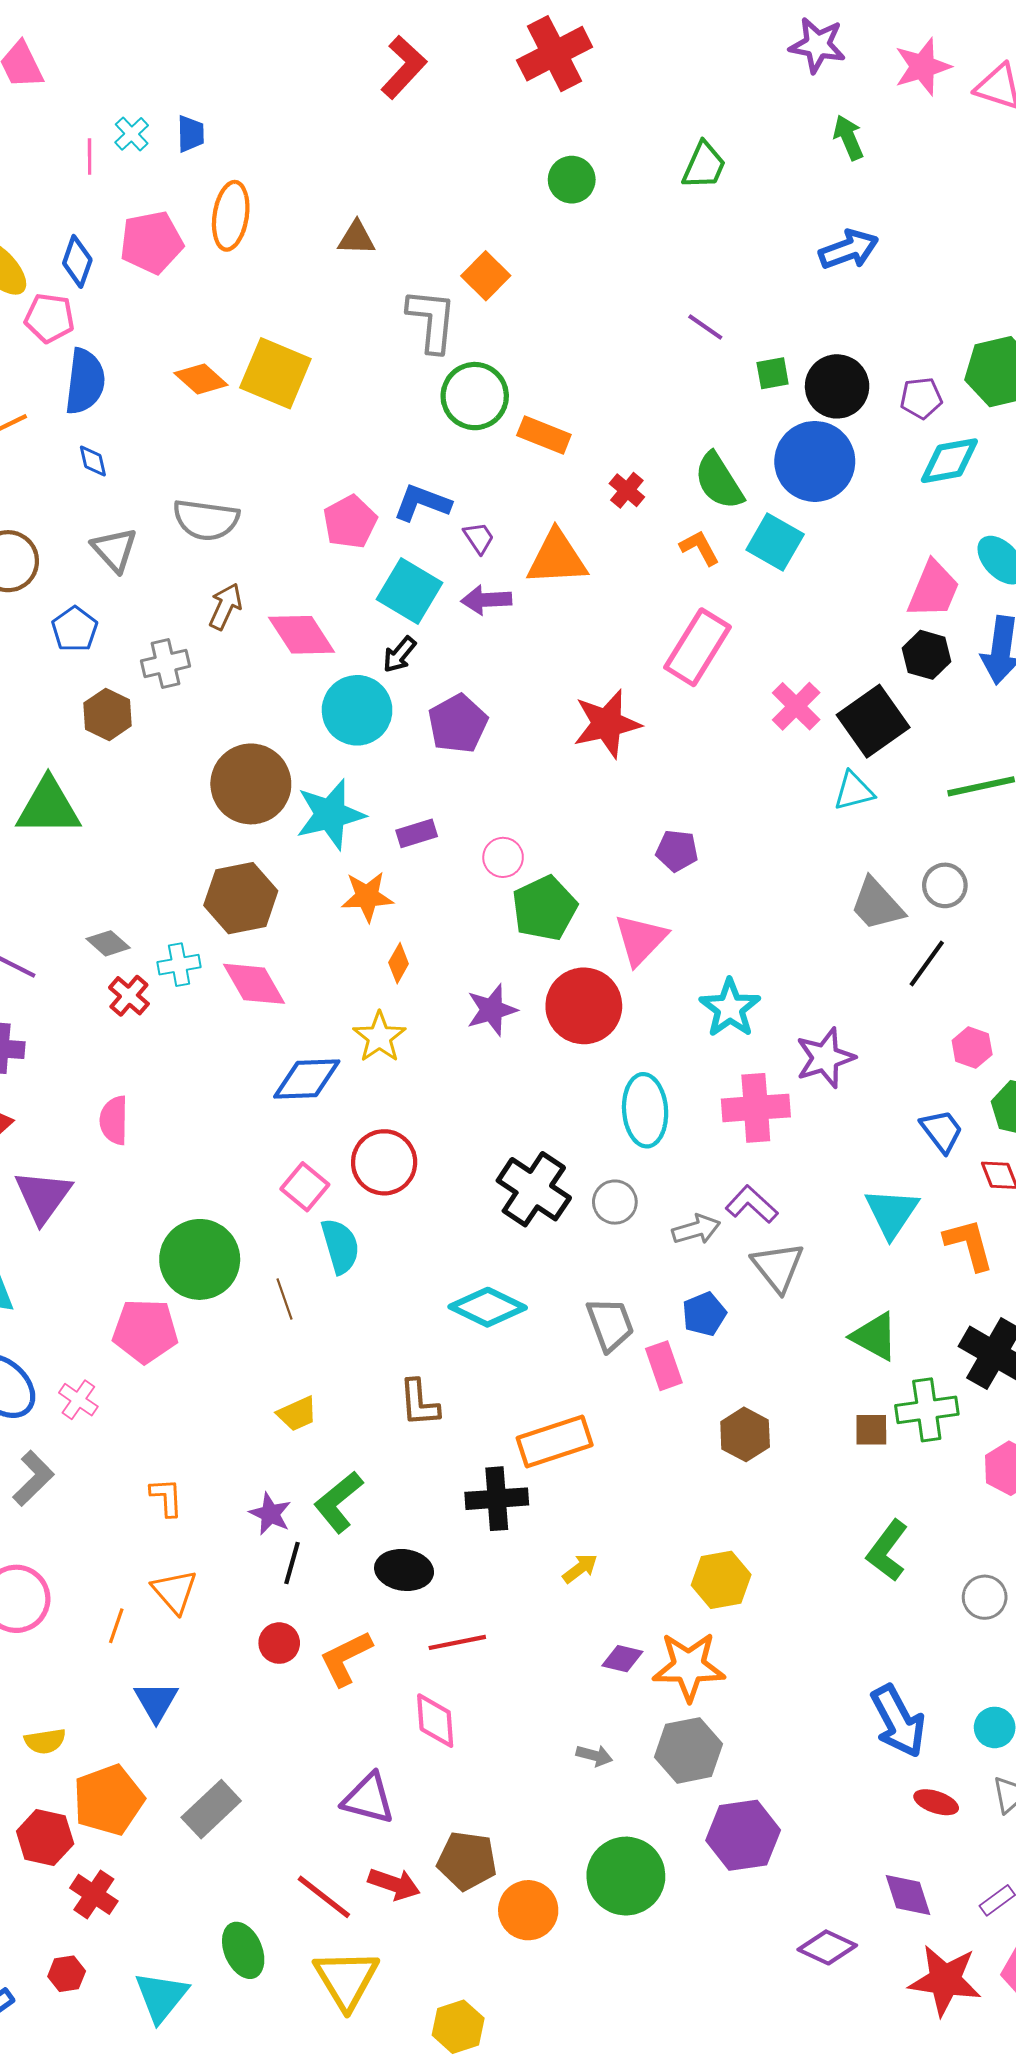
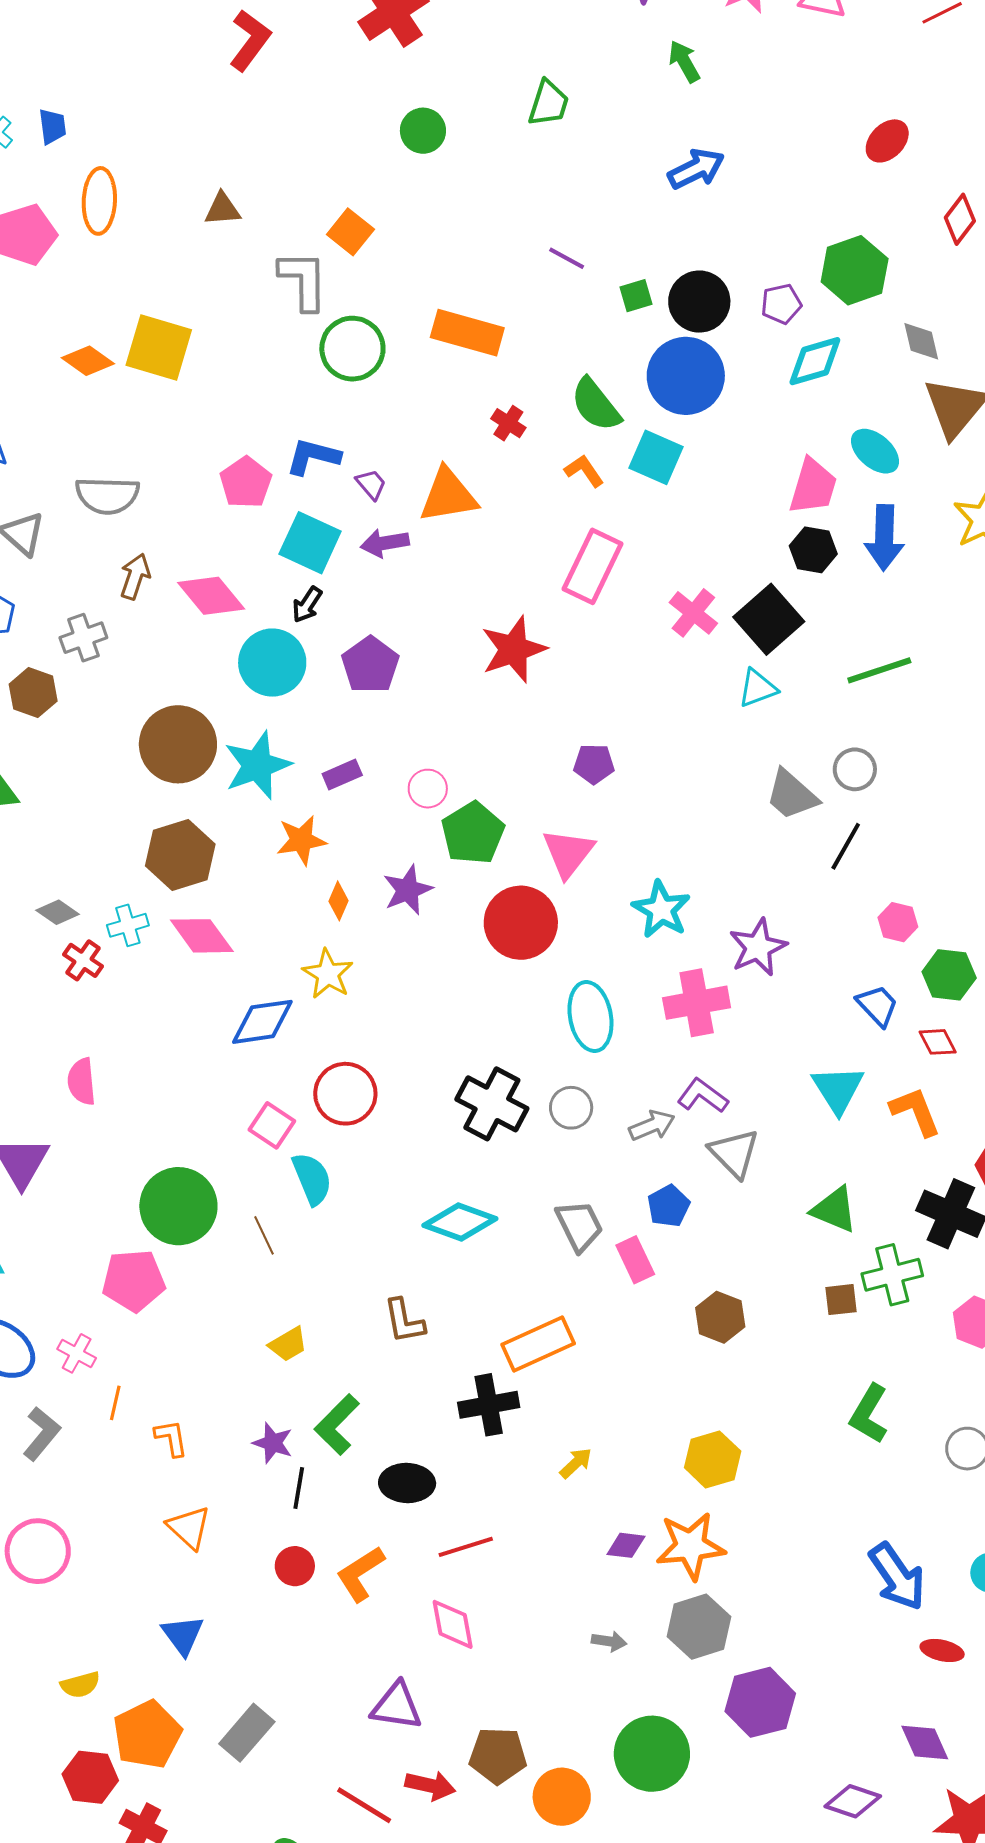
orange rectangle: (544, 435) -> (467, 333), moved, size x1.4
purple star: (492, 1010) -> (408, 890), moved
orange line: (116, 1626) -> (115, 1403), moved

